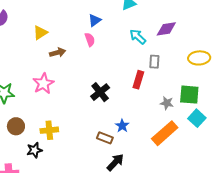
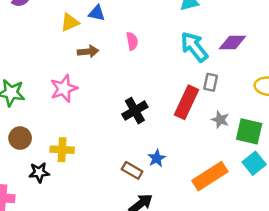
blue triangle: (95, 20) -> (97, 13), moved, turned 40
cyan arrow: (138, 37) -> (194, 47), size x1.4
red rectangle: (138, 80) -> (187, 102), size x1.4
gray star: (167, 103) -> (220, 120), moved

